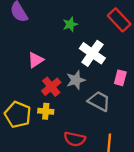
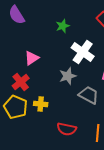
red cross: (51, 87) -> (21, 82), moved

